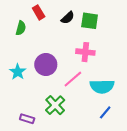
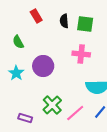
black semicircle: (68, 18) -> (64, 21), turned 128
green semicircle: (21, 28) -> (18, 42), moved, turned 136
pink line: (73, 79) -> (75, 113), moved

